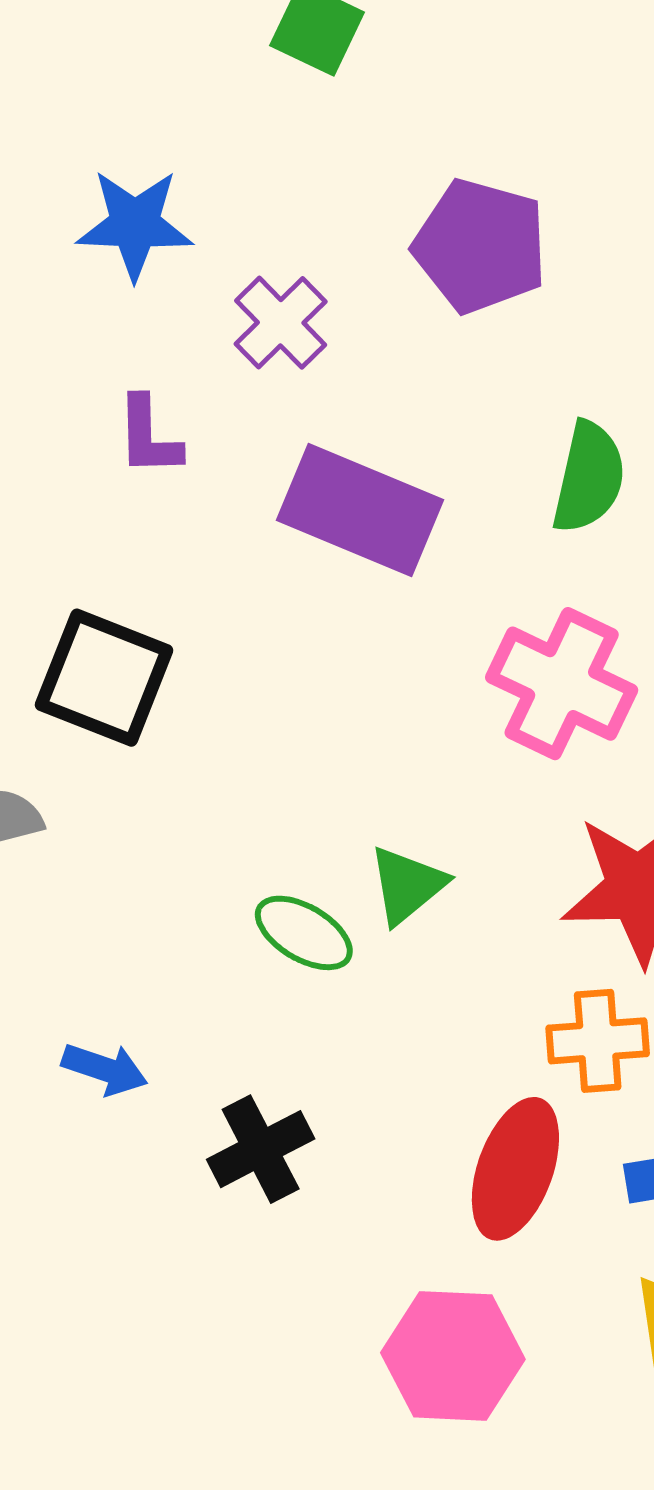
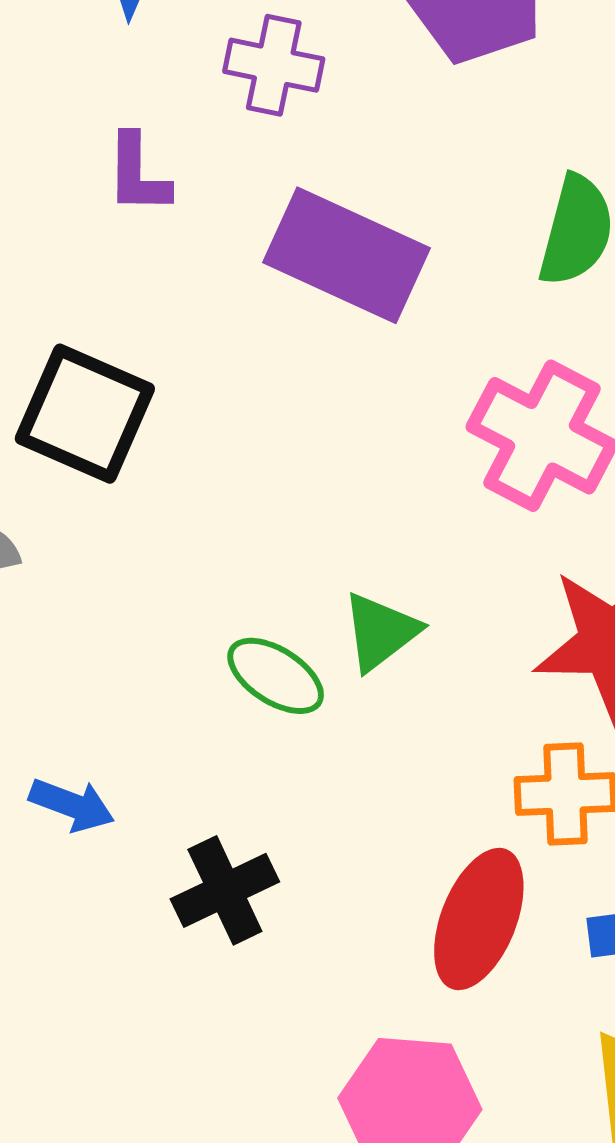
purple cross: (281, 323) -> (274, 65), turned -36

